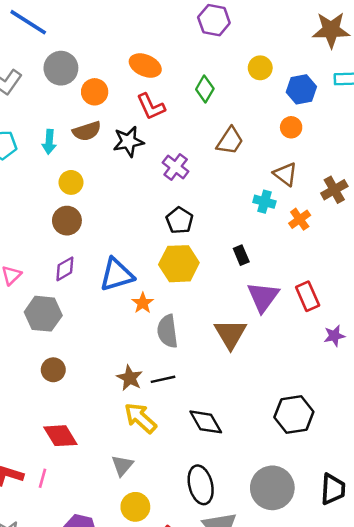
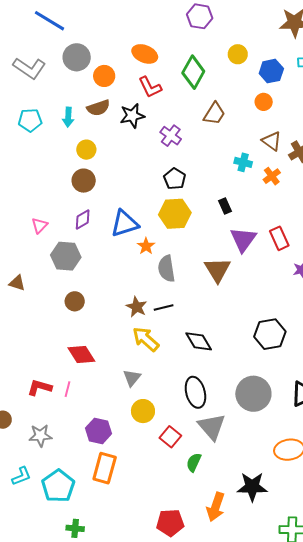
green diamond: (205, 89) -> (193, 72), size x1.5
brown triangle: (285, 174) -> (272, 141), moved

